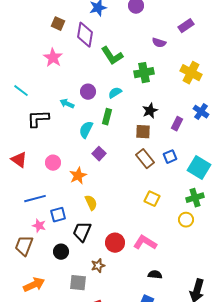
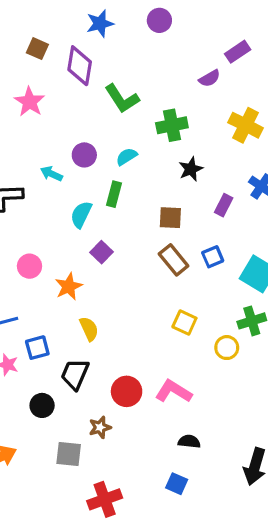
purple semicircle: (159, 43) -> (210, 78), moved, turned -48
black star: (150, 111) -> (191, 169), moved
yellow circle: (186, 220) -> (227, 348), moved

